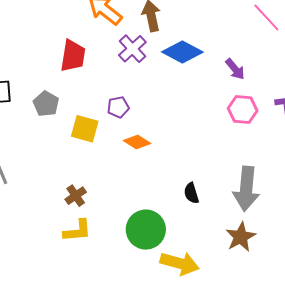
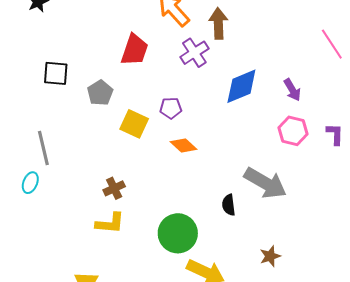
blue diamond: (182, 52) -> (241, 86), moved, turned -60
gray arrow: (246, 189) -> (265, 183), moved, turned -75
brown star: (241, 237) -> (270, 256), size x0.7

